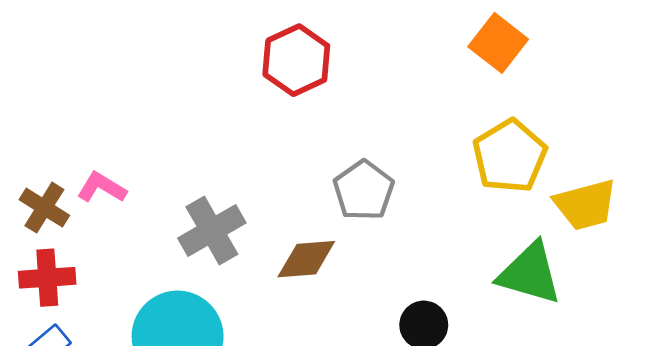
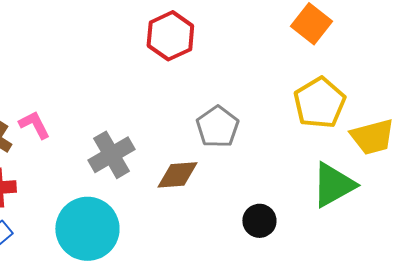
pink L-shape: (102, 188) -> (34, 125), turned 32
green triangle: (530, 273) -> (333, 185), turned -45

